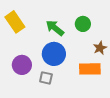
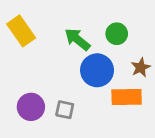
blue circle: (54, 54) -> (97, 70), moved
purple circle: (22, 65) -> (31, 107), moved

